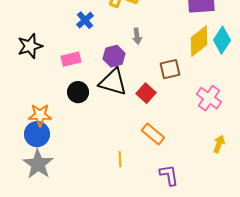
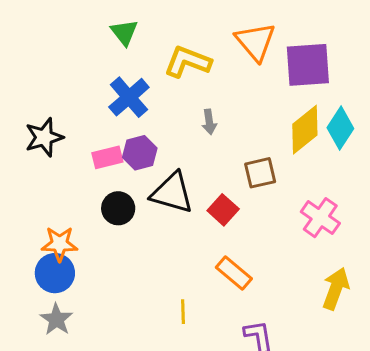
blue cross: (85, 20) -> (129, 97), size x1.5
purple hexagon: (114, 56) -> (140, 153), moved
yellow arrow: (219, 144) -> (336, 289), size x1.5
gray star: (38, 164) -> (56, 319), size x0.7

